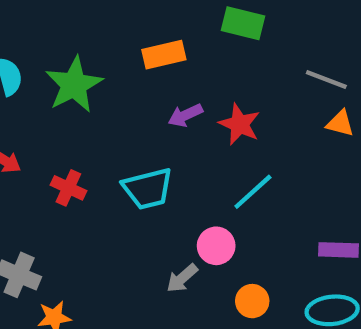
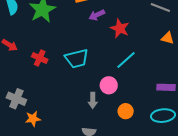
purple arrow: (185, 115) -> (97, 15), moved
orange triangle: (340, 123) -> (168, 38), moved
gray arrow: (182, 278) -> (93, 100), turned -49

